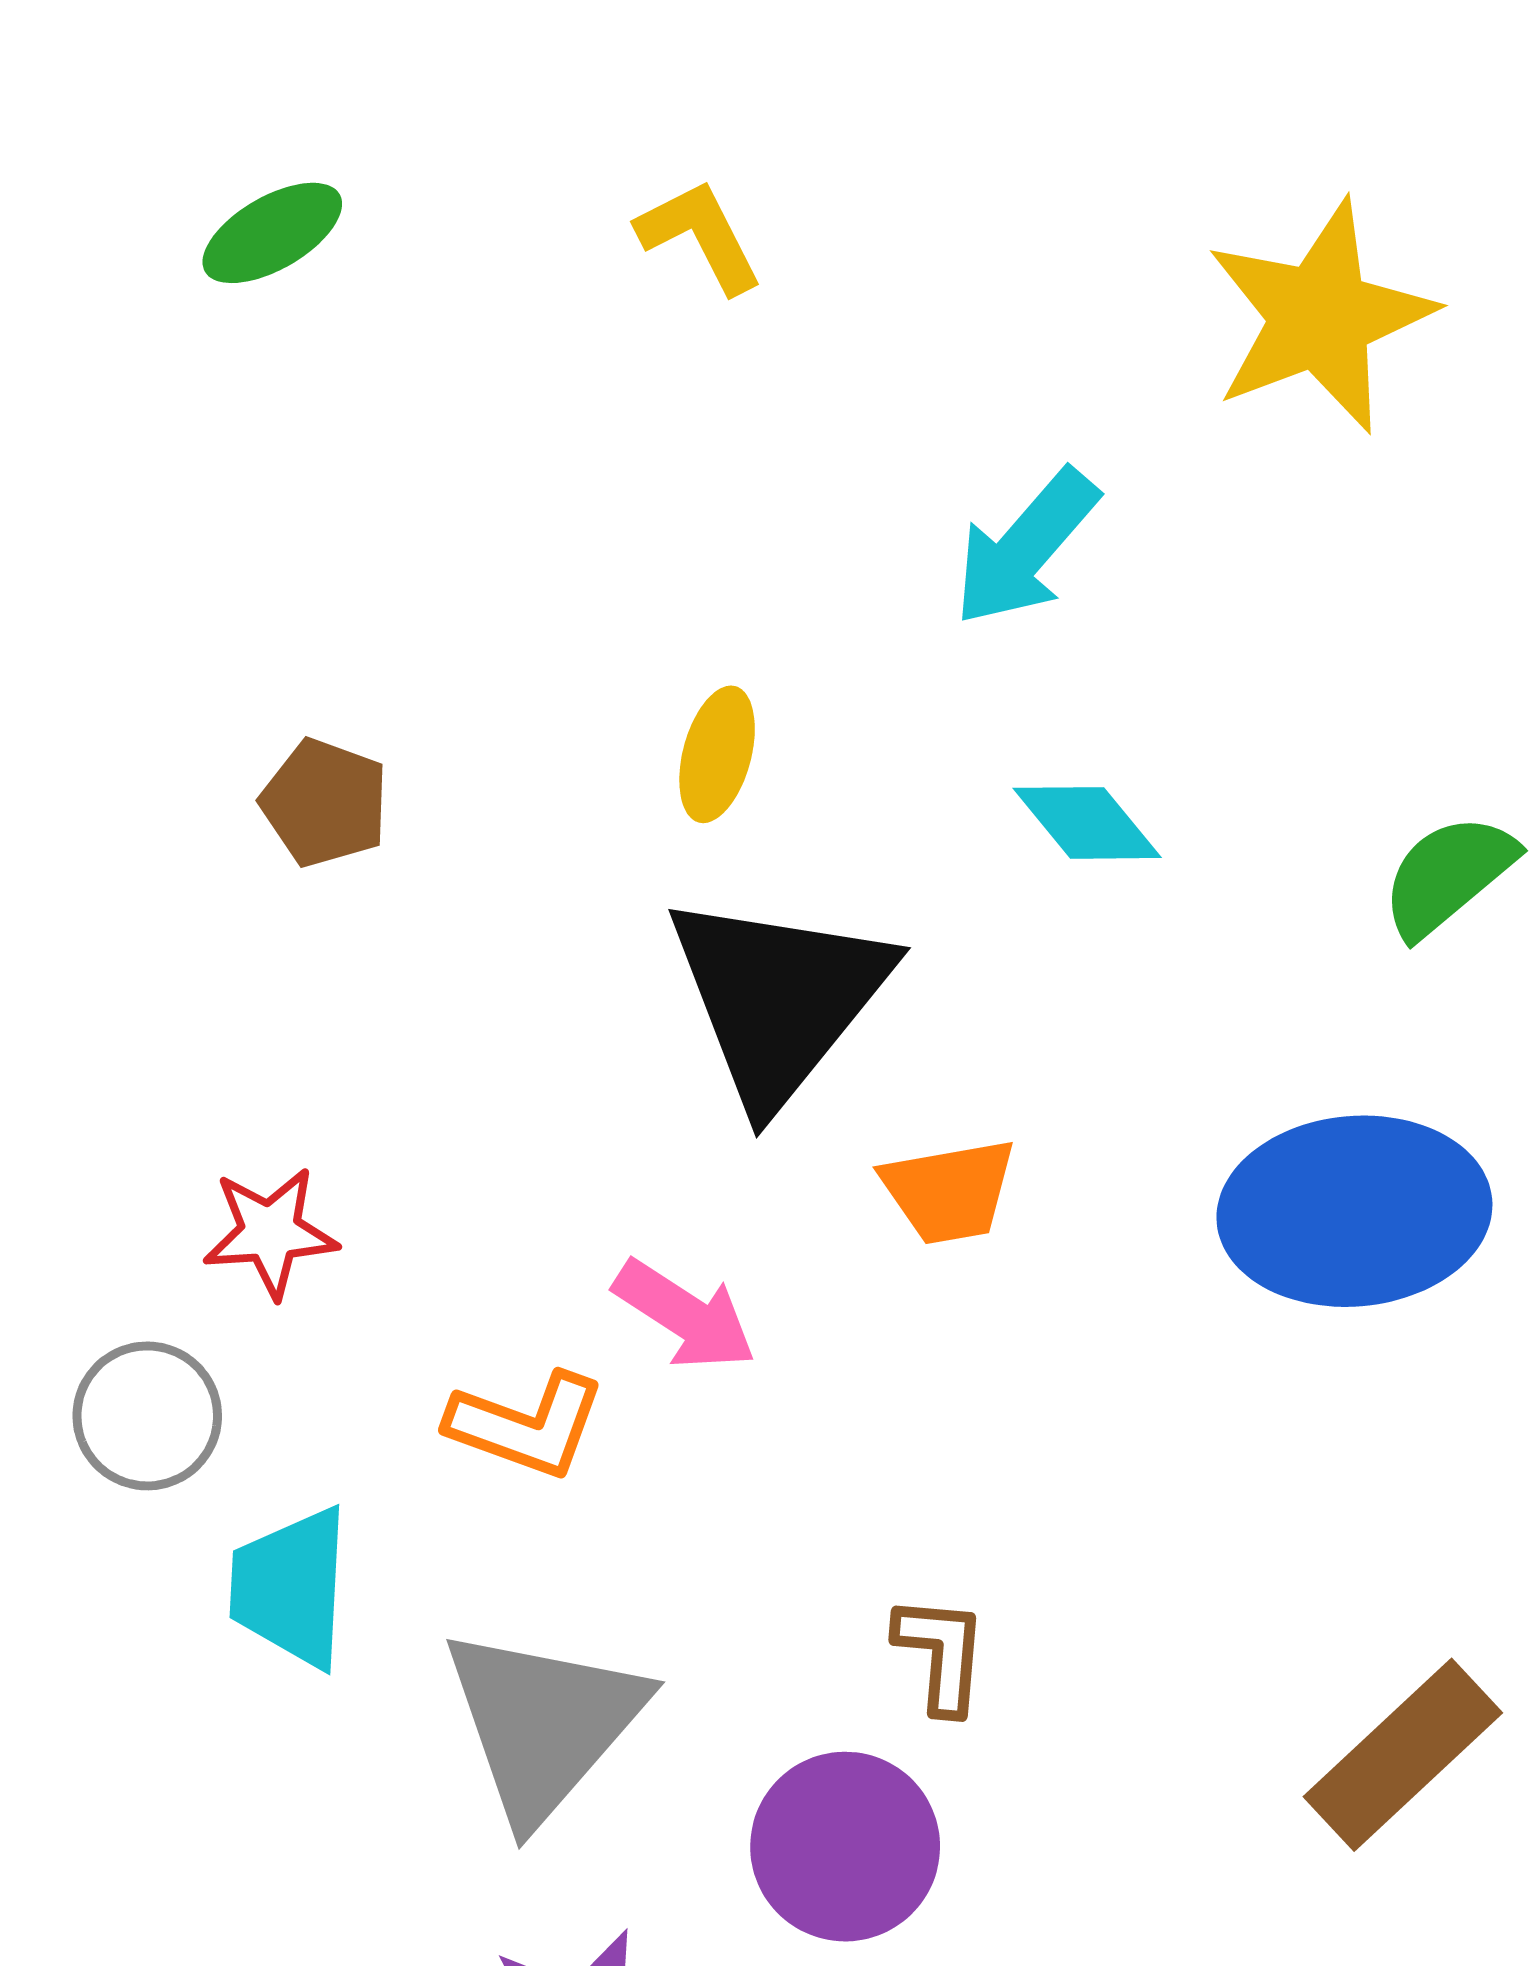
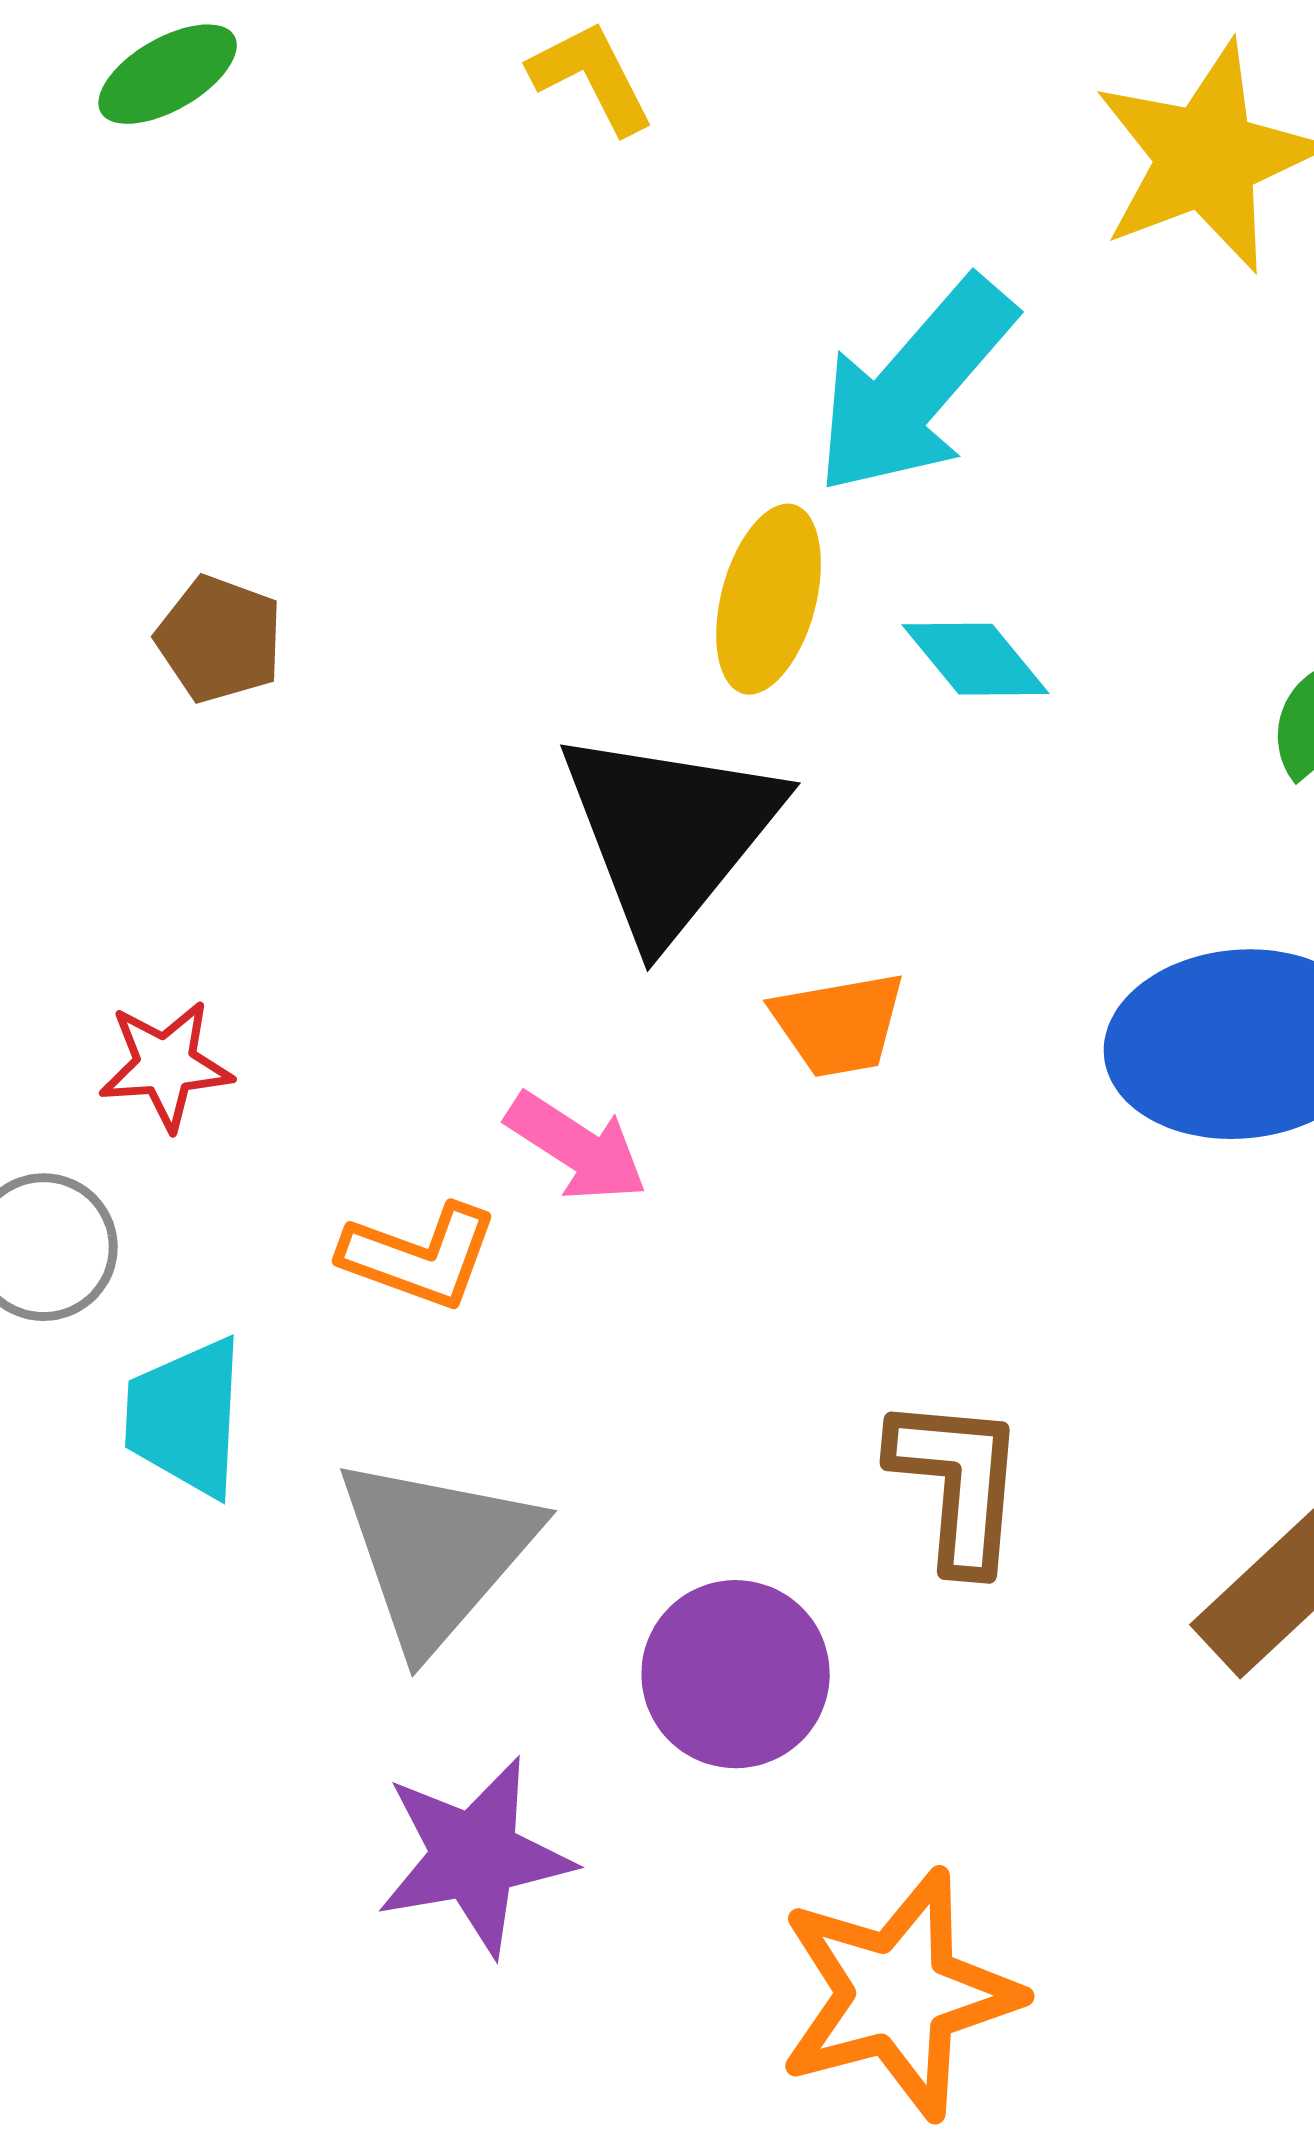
cyan arrow: (1026, 548) -> (915, 386), size x1.4
yellow ellipse: (717, 754) -> (769, 599), moved, size x1.4
brown L-shape: (941, 1654) -> (958, 1483), moved, size x1.5

